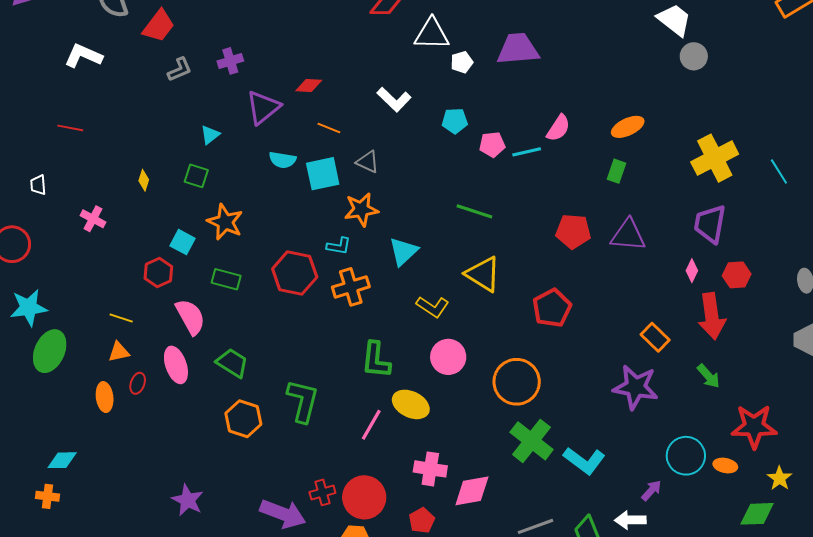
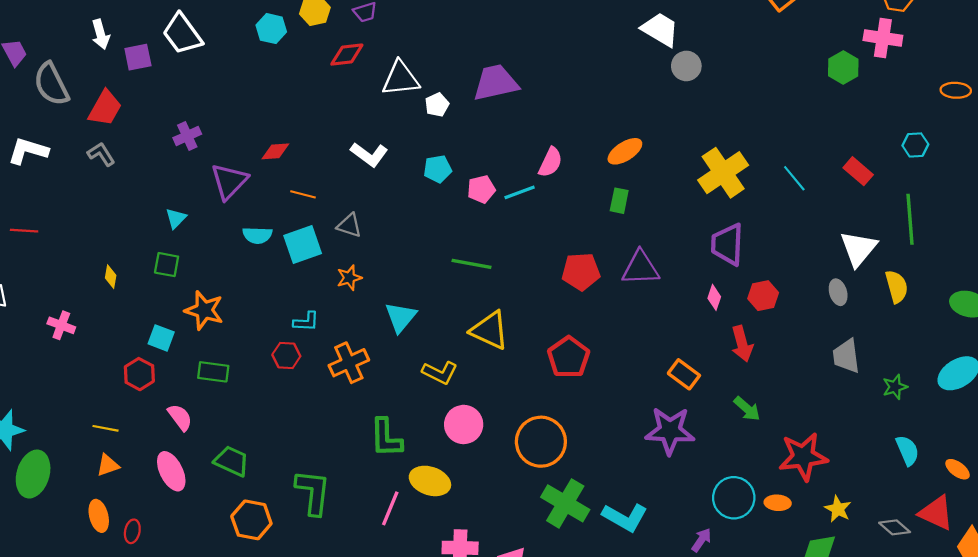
gray L-shape: (180, 69) -> (101, 154), moved, turned -92
orange star: (361, 209) -> (349, 278), size x0.7
cyan L-shape: (339, 246) -> (306, 322), moved
red hexagon: (295, 273) -> (286, 356), size x0.6
red arrow: (712, 316) -> (742, 344), size x0.7
pink semicircle: (190, 317) -> (180, 417), size x0.7
red ellipse: (138, 383) -> (132, 531), moved

